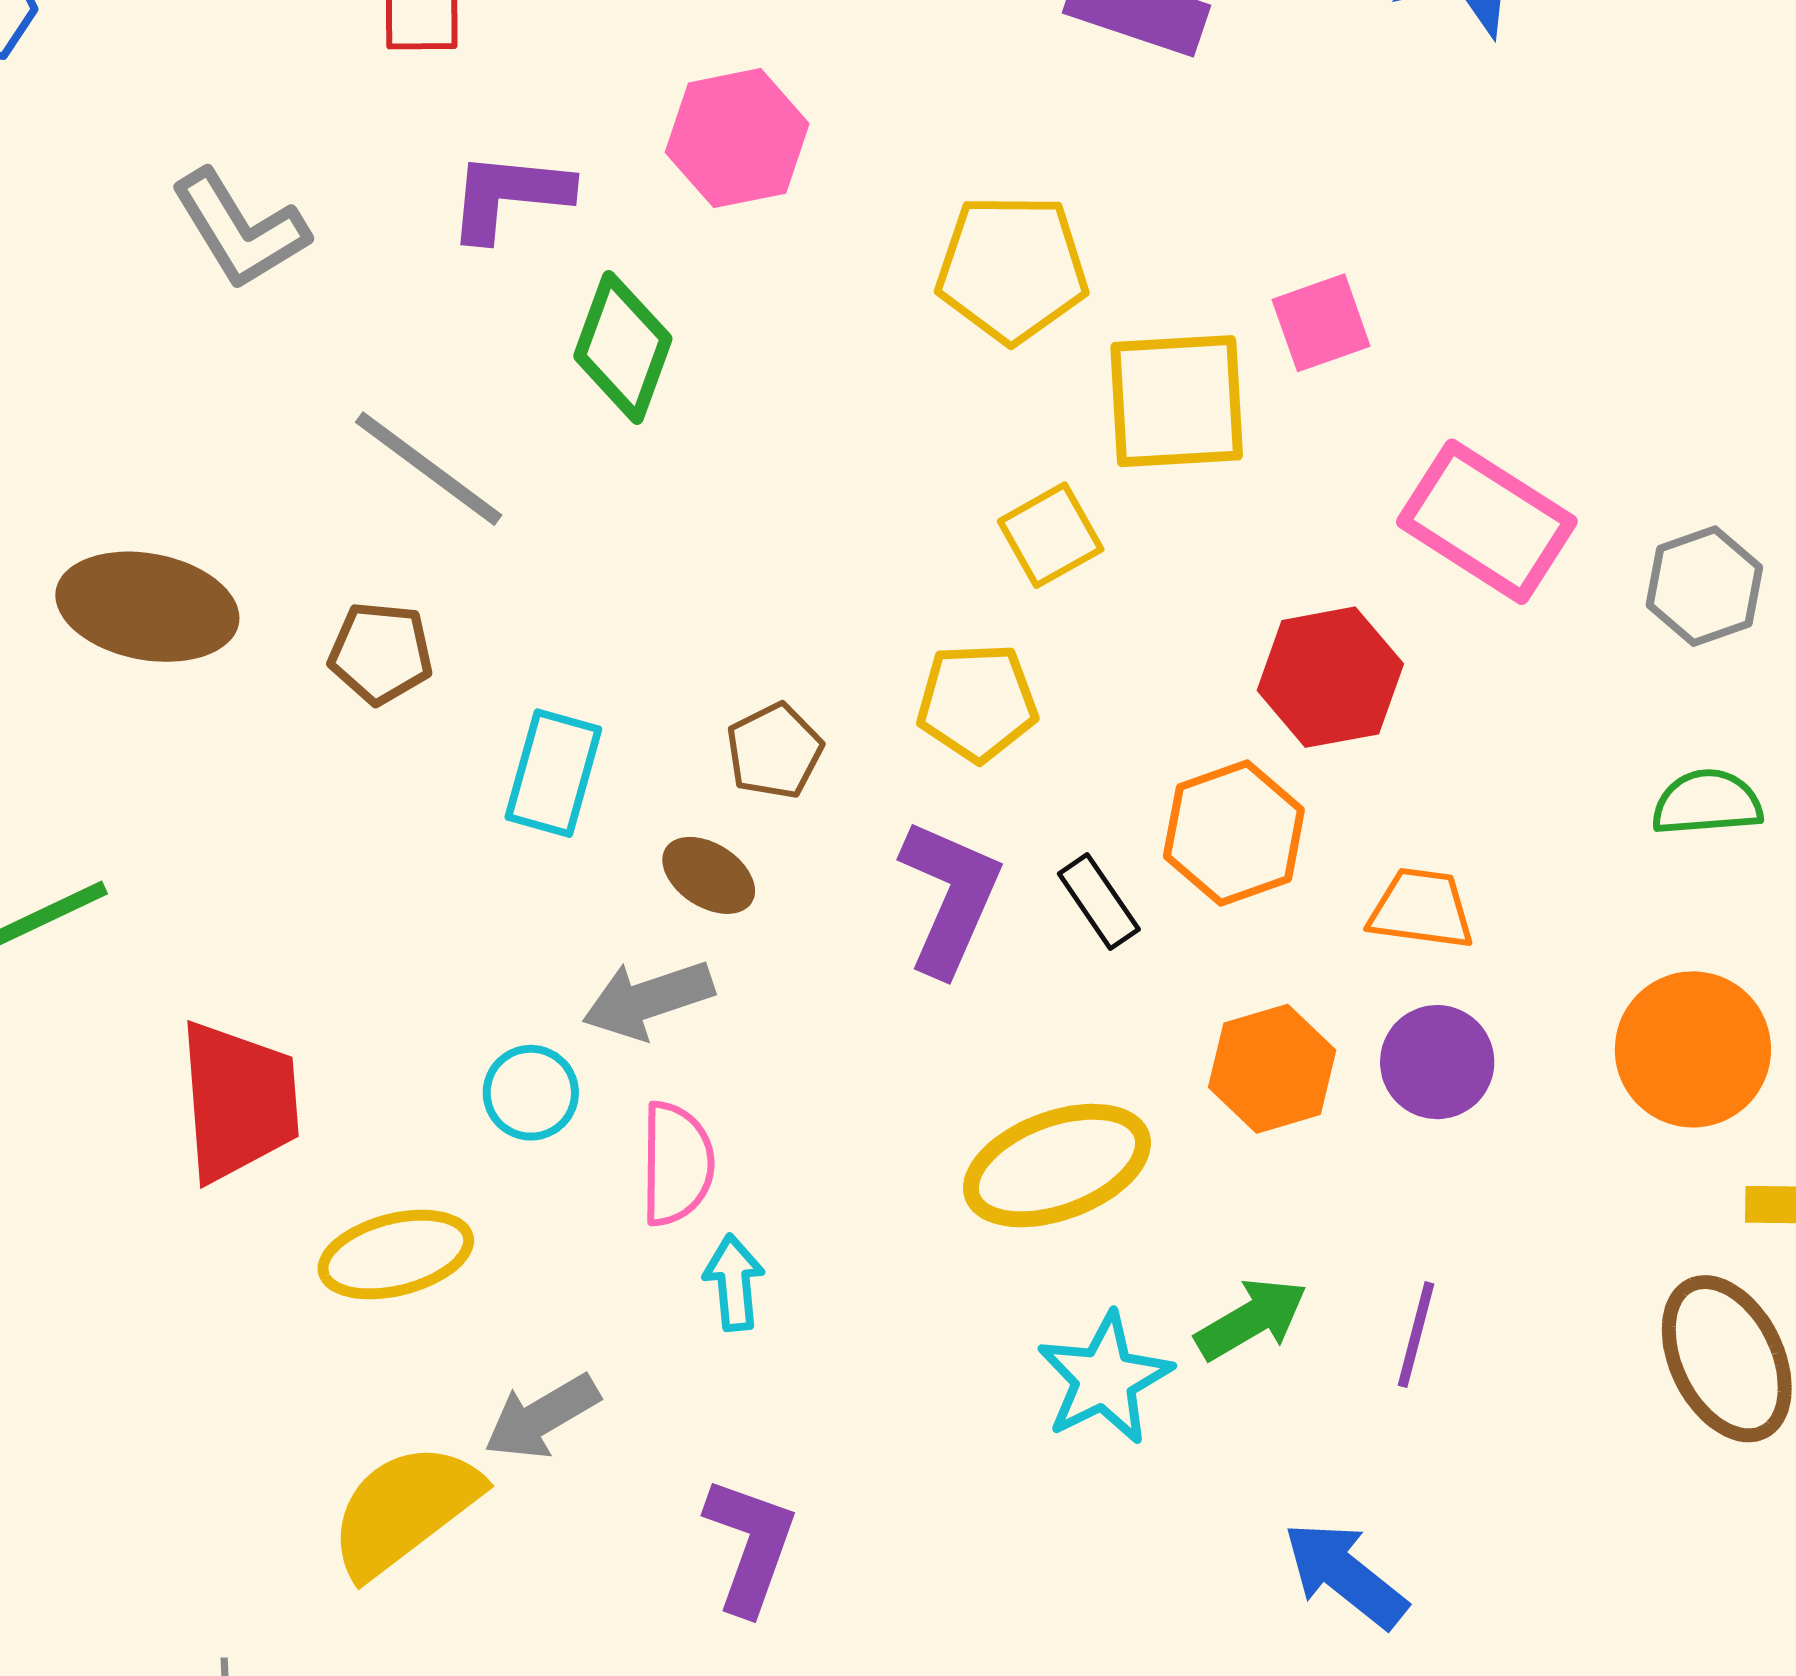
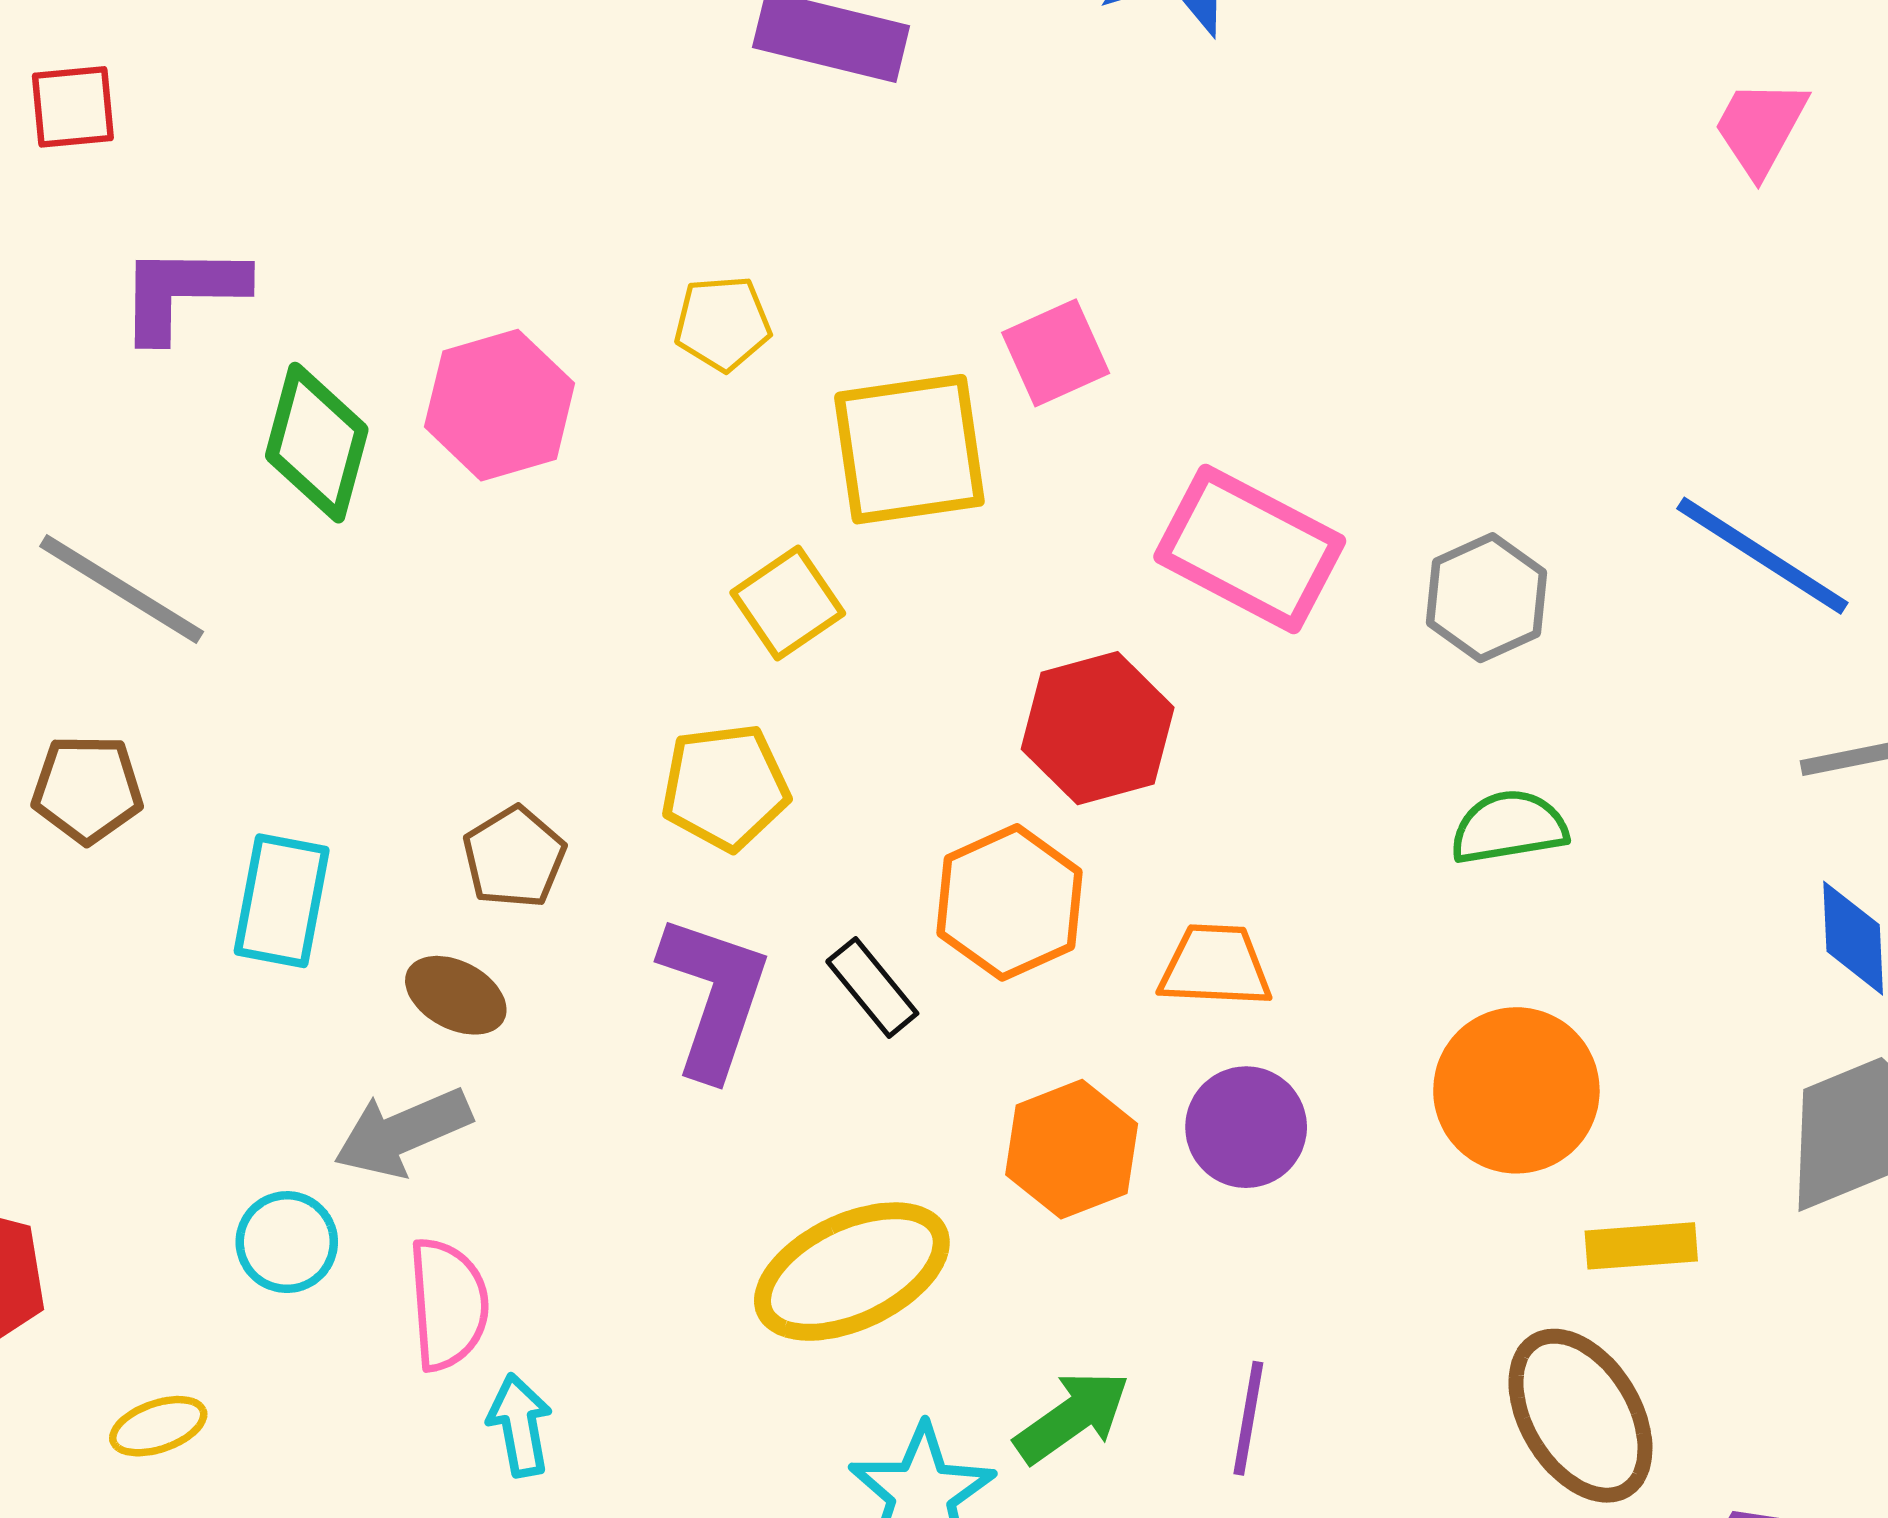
pink hexagon: (737, 138) -> (500, 405), moved
yellow pentagon: (1012, 268) -> (723, 323), size x0.6
yellow ellipse: (396, 1255) -> (158, 1426), size x0.6

